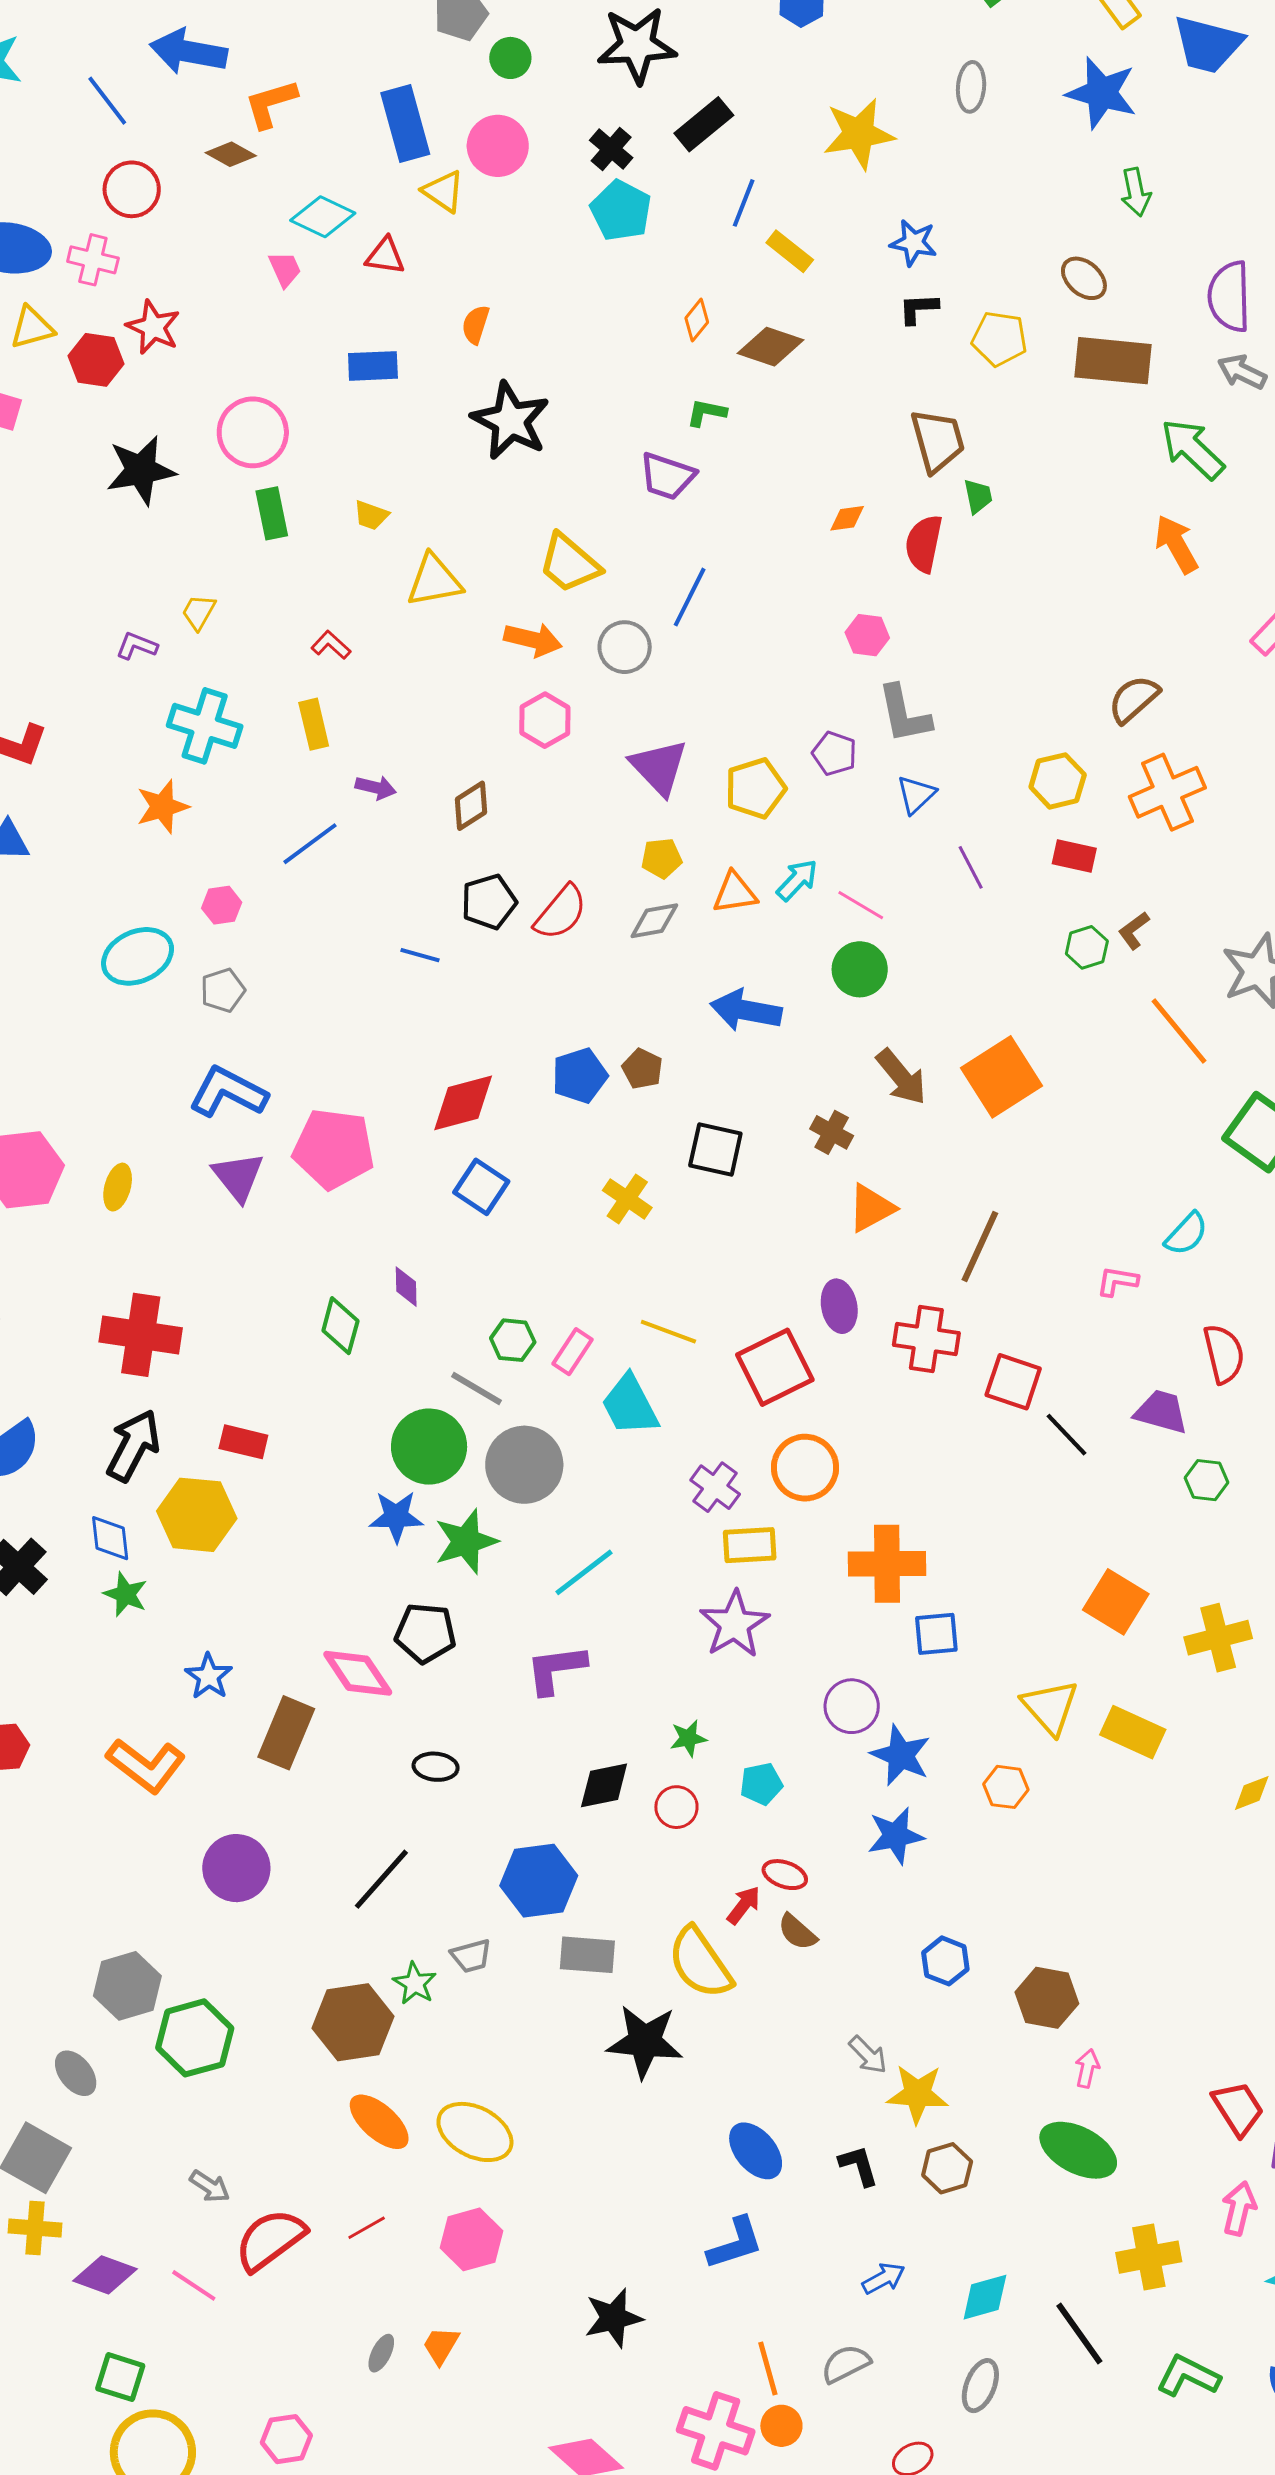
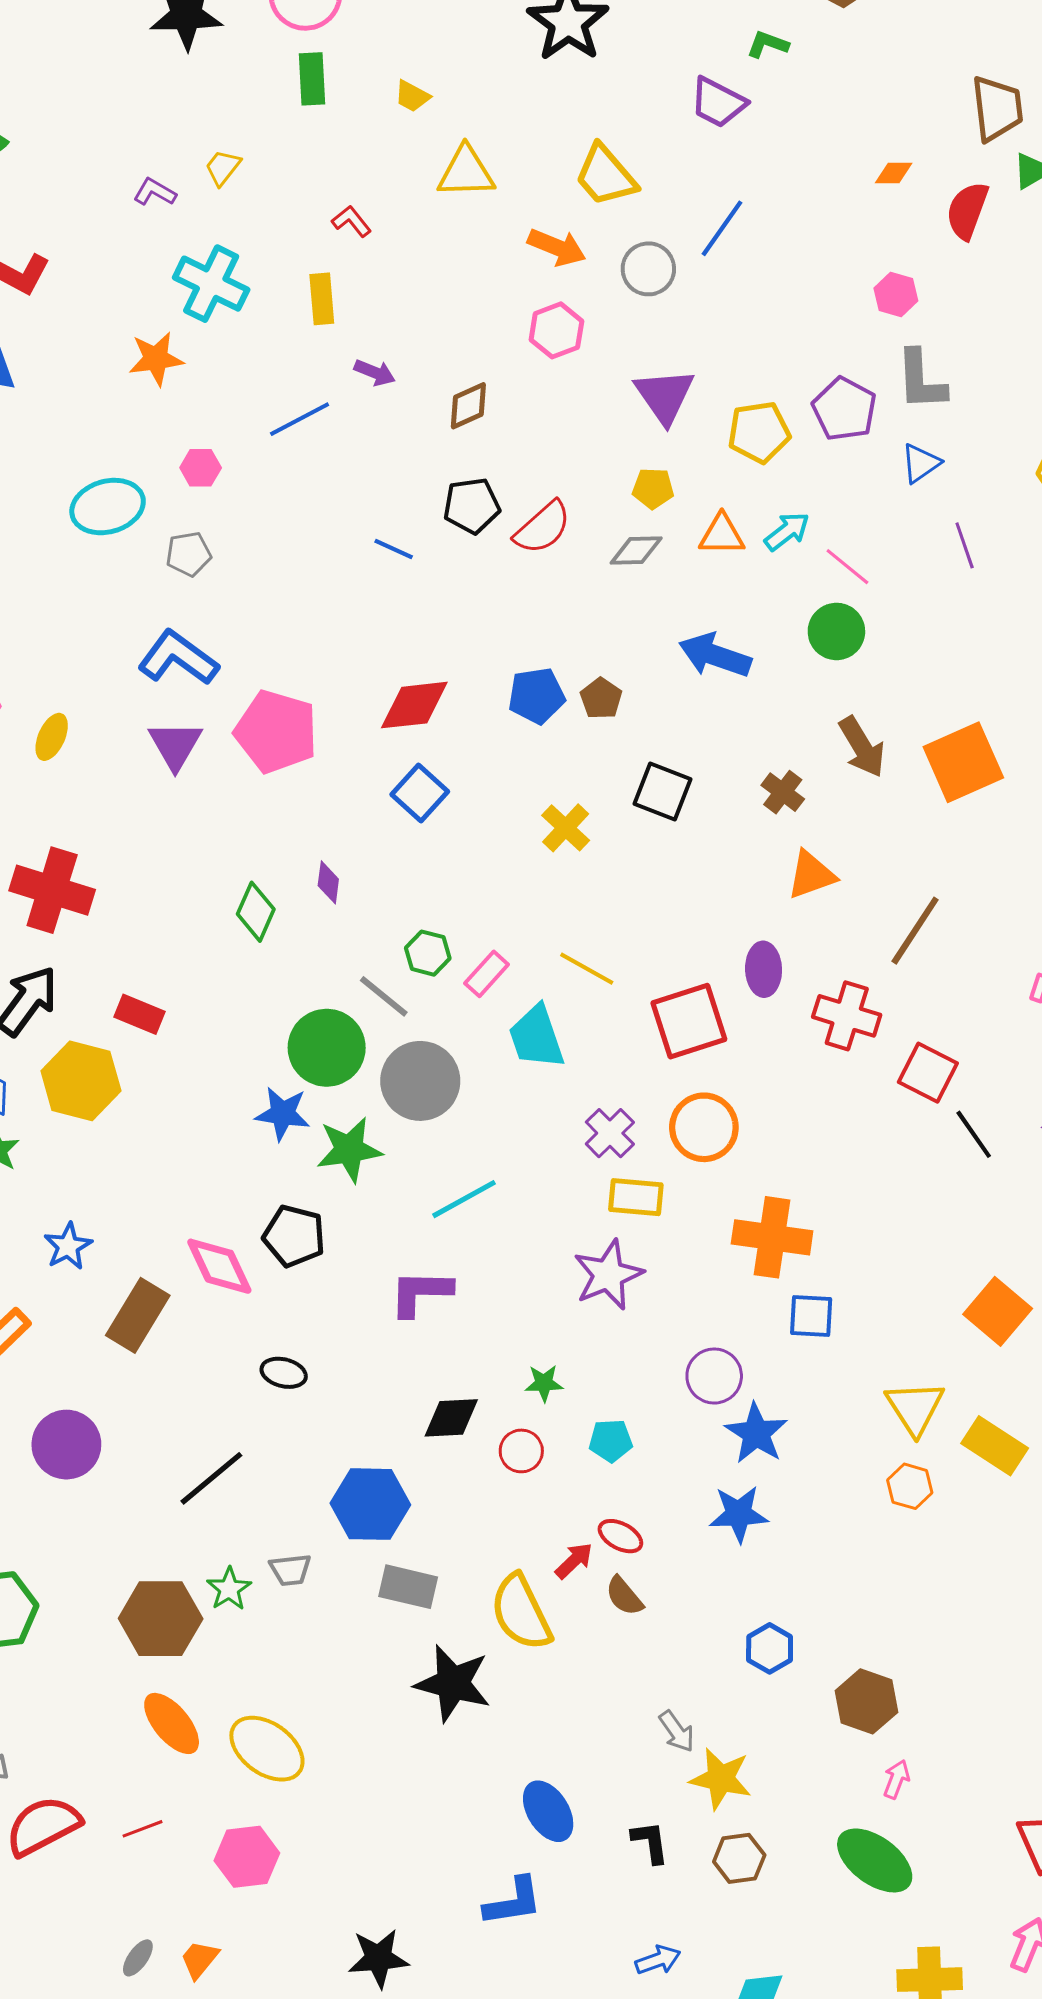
purple pentagon: (834, 753) -> (844, 409), size x1.4
orange hexagon: (1006, 1787) -> (910, 1486), moved

